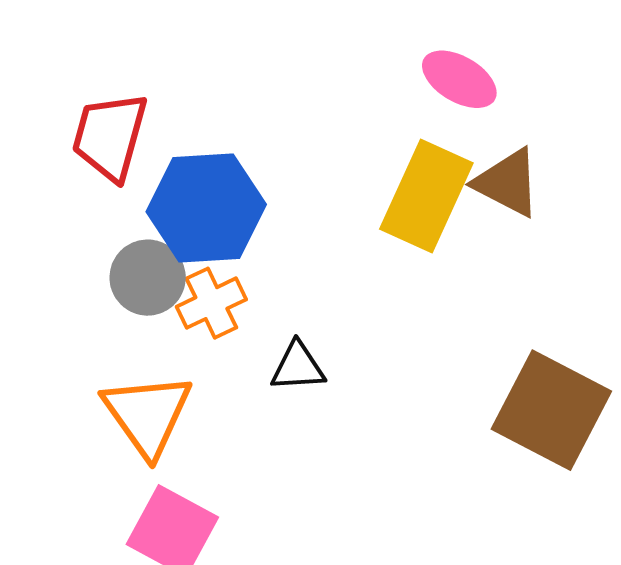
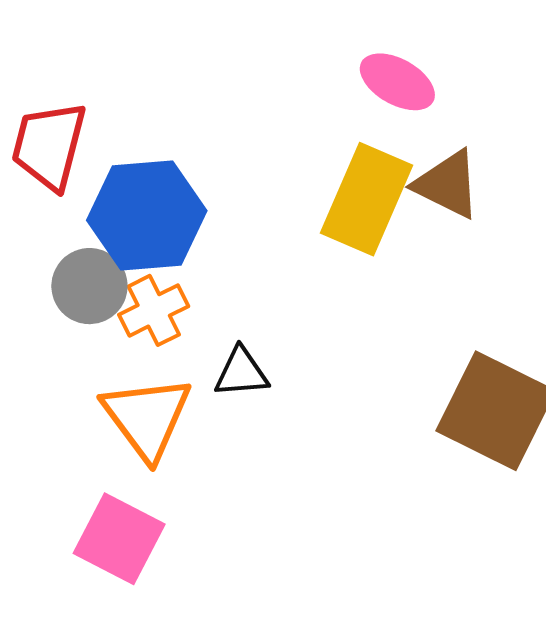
orange triangle: (147, 415) -> (147, 417), moved

